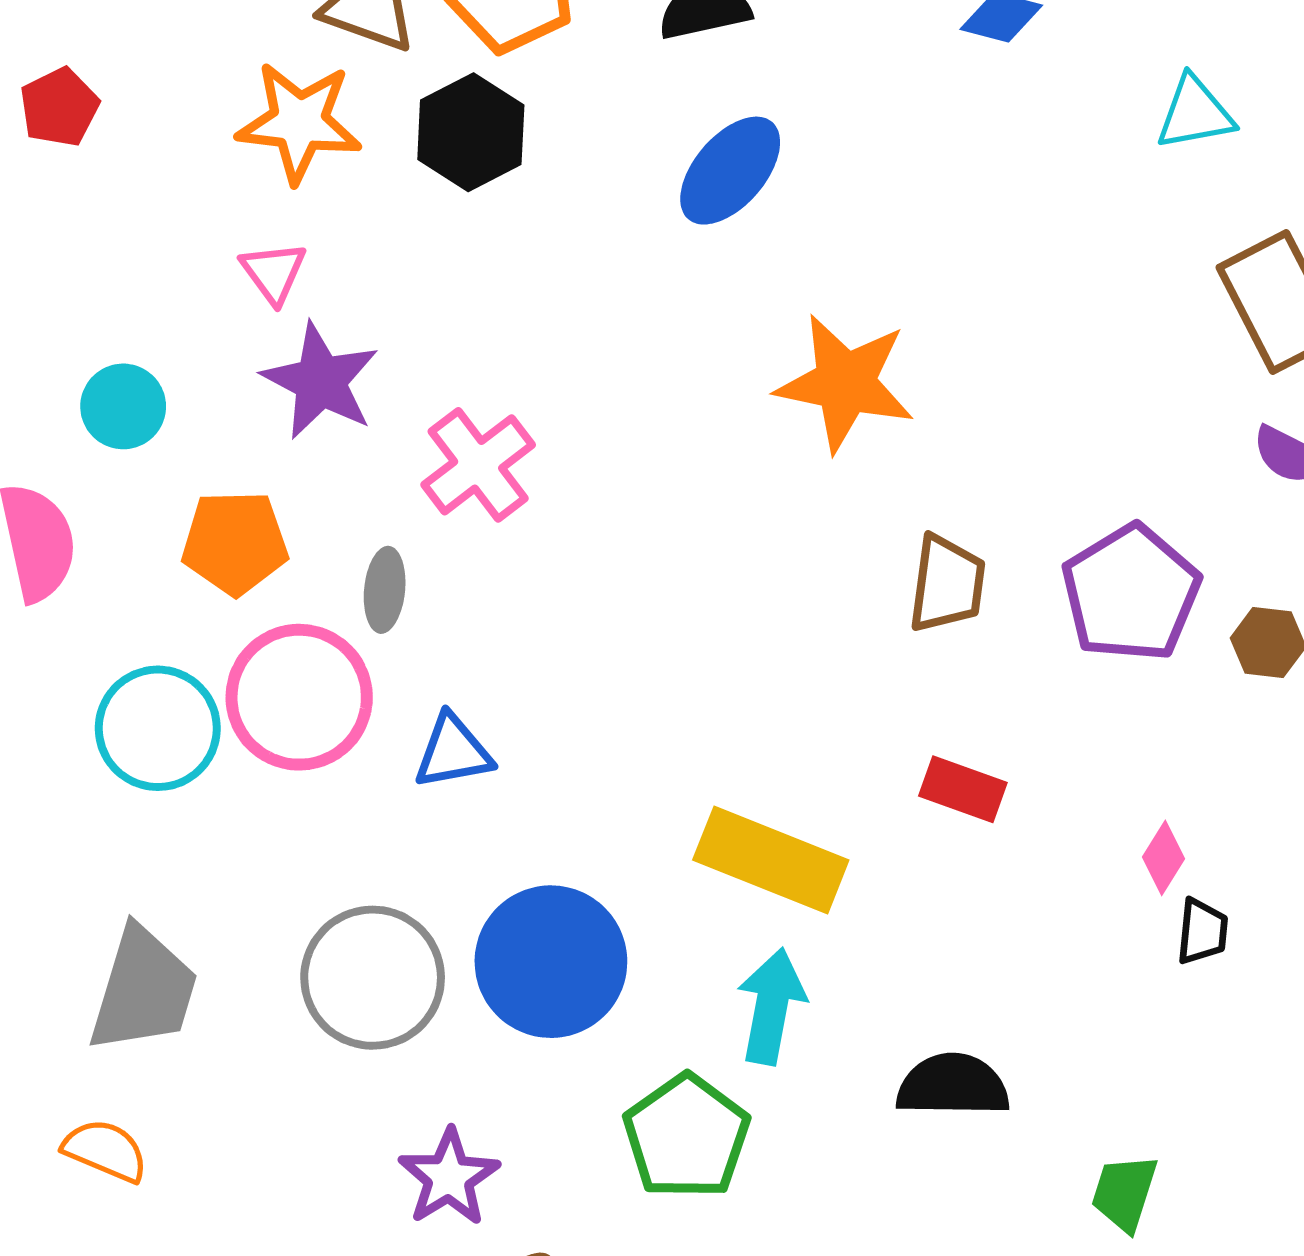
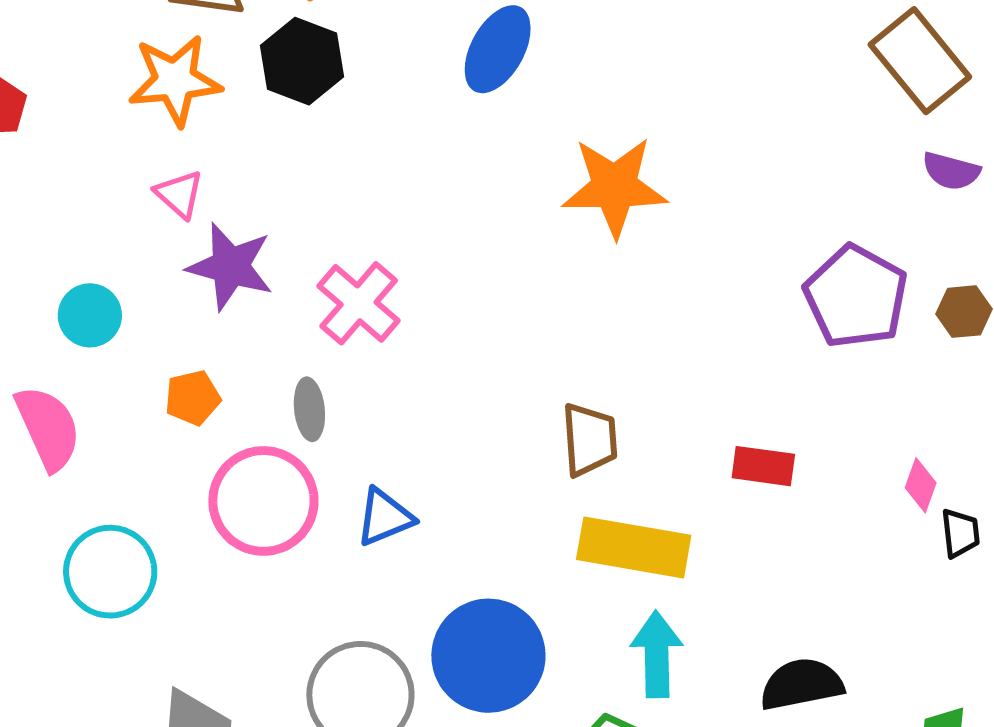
orange pentagon: (235, 543) -> (193, 398), size x0.7
brown trapezoid: (947, 584) -> (590, 440), moved
cyan circle: (158, 728) -> (110, 572), moved

